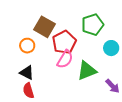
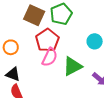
green pentagon: (93, 25) -> (61, 14), moved
brown square: (45, 27) -> (34, 15), moved

